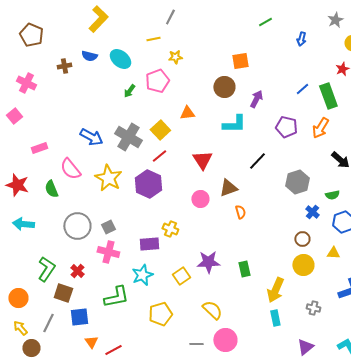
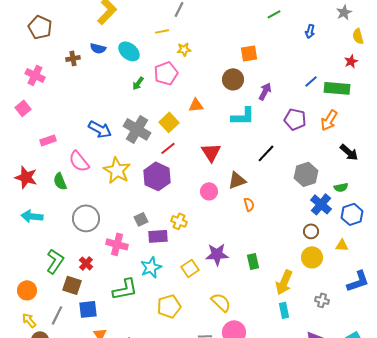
green rectangle: (328, 96) -> (337, 88), turned -65
blue cross: (312, 212) -> (321, 204), size x1.5
gray square: (108, 227) -> (141, 219), moved

